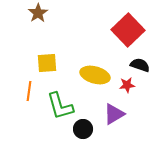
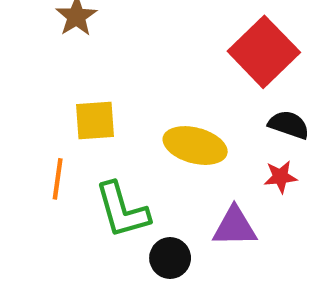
red star: (127, 85) -> (280, 177), moved
purple triangle: (114, 114) -> (235, 227), turned 30

